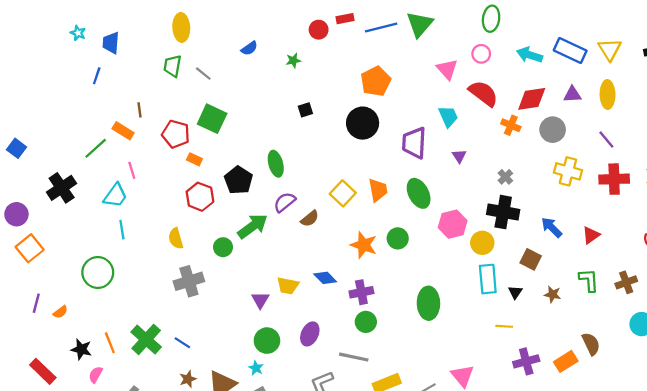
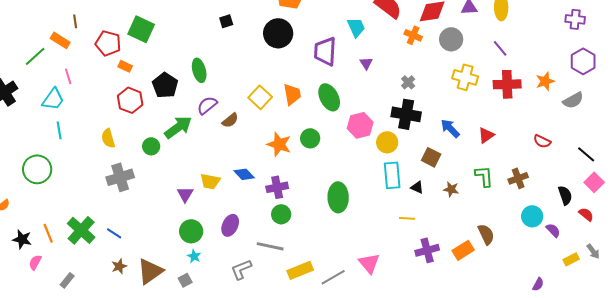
black triangle: (515, 292) -> (417, 187), turned -40
cyan star: (256, 368) -> (194, 256), moved

